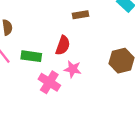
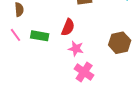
pink cross: (49, 82) -> (84, 72), moved

